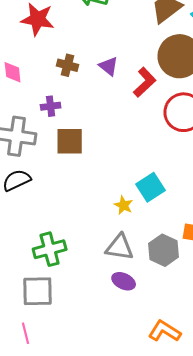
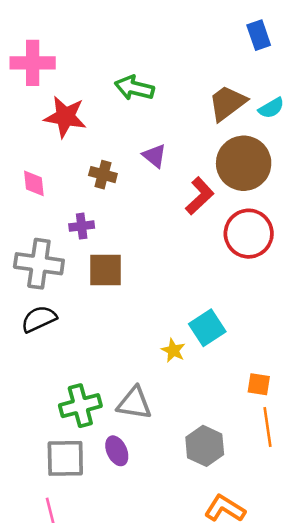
purple triangle: (109, 66) -> (154, 156), moved
gray triangle: (120, 247) -> (134, 403), moved
gray hexagon: (164, 250) -> (205, 446), moved
purple ellipse: (124, 281) -> (117, 451), moved, turned 40

